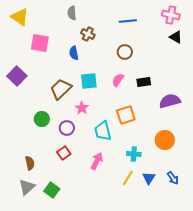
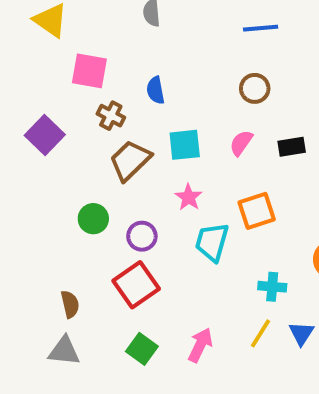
brown cross: (88, 34) -> (111, 116), moved
pink star: (82, 108) -> (189, 197), moved
cyan trapezoid: (103, 131) -> (212, 242), turned 30
red square: (64, 153) -> (136, 285), size x1.6
pink arrow: (97, 161) -> (200, 345), moved
gray triangle: (27, 187) -> (64, 351), turned 48
green square: (52, 190) -> (142, 349), moved

